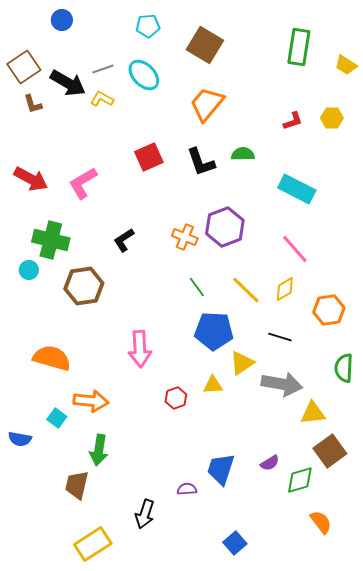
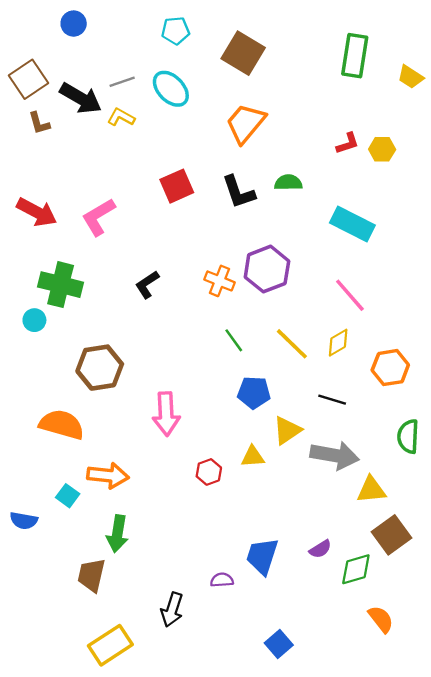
yellow hexagon: (332, 118) -> (382, 149), moved
brown hexagon: (84, 286) -> (100, 368), moved
blue pentagon: (214, 331) -> (254, 392), size x0.7

